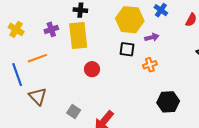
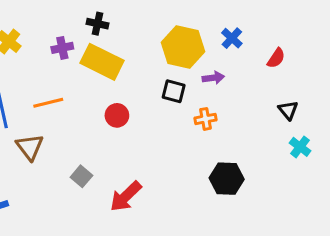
black cross: (80, 10) -> (98, 24), moved
yellow rectangle: (78, 36) -> (102, 62), turned -64
orange line: (37, 58) -> (48, 103), moved

